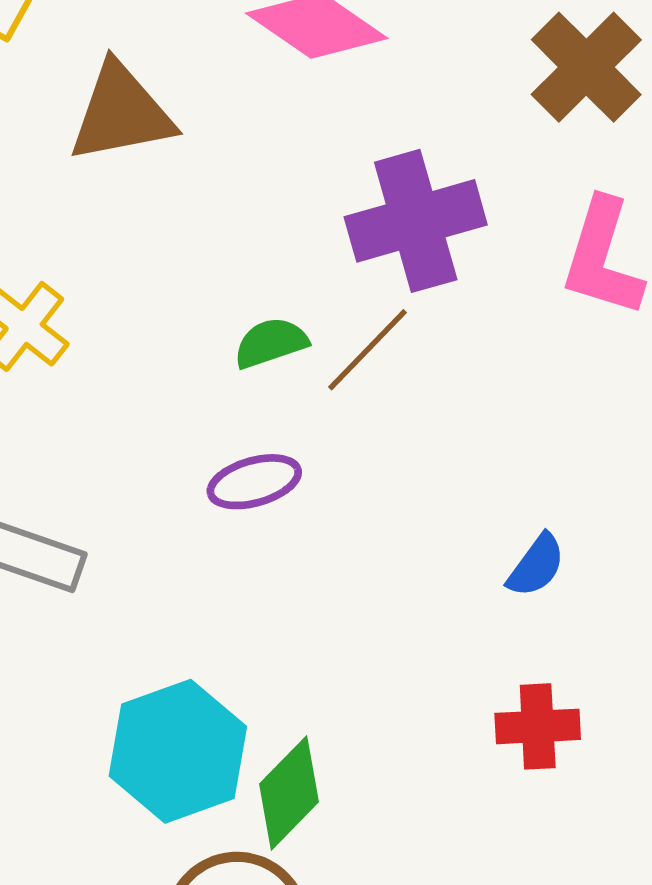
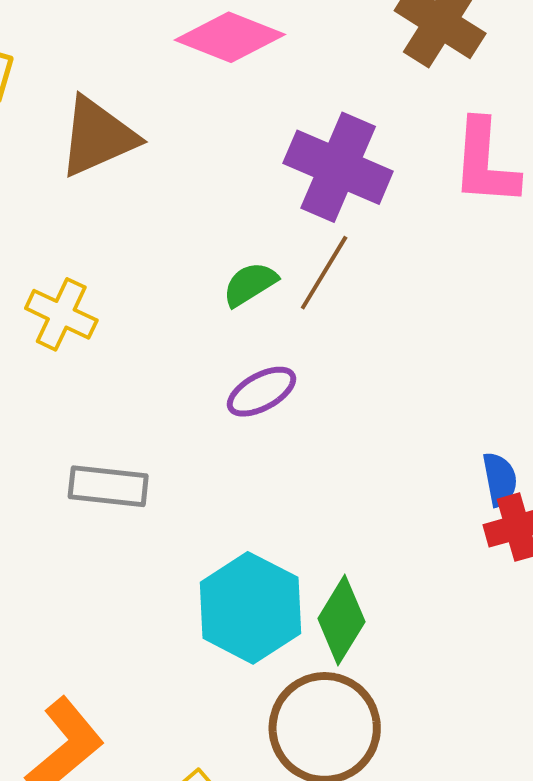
purple cross: (416, 221) -> (338, 167), turned -38
blue semicircle: (536, 566) -> (500, 479), moved, turned -34

